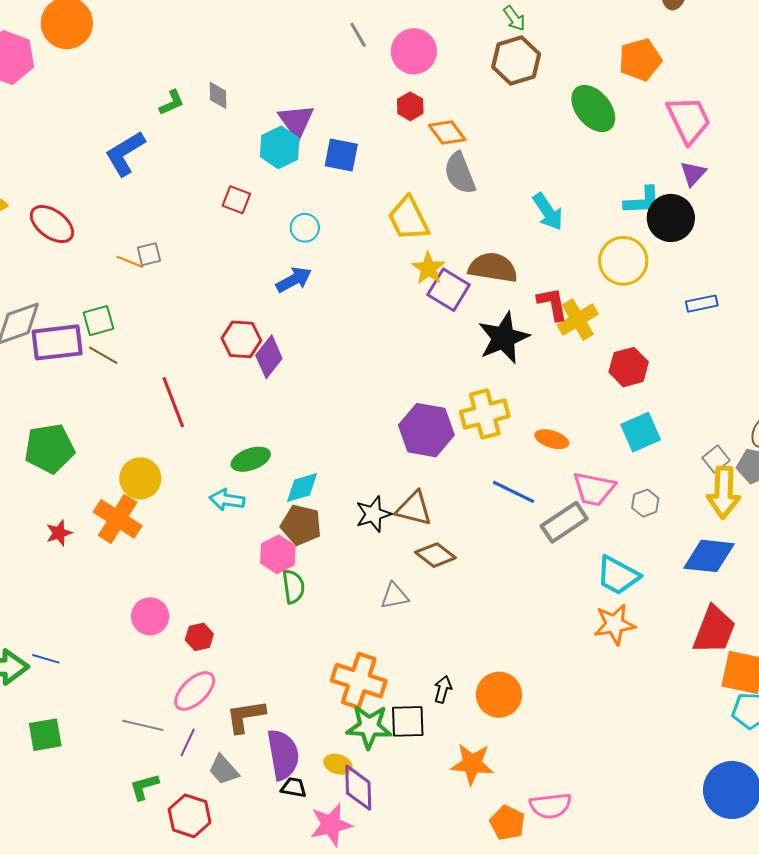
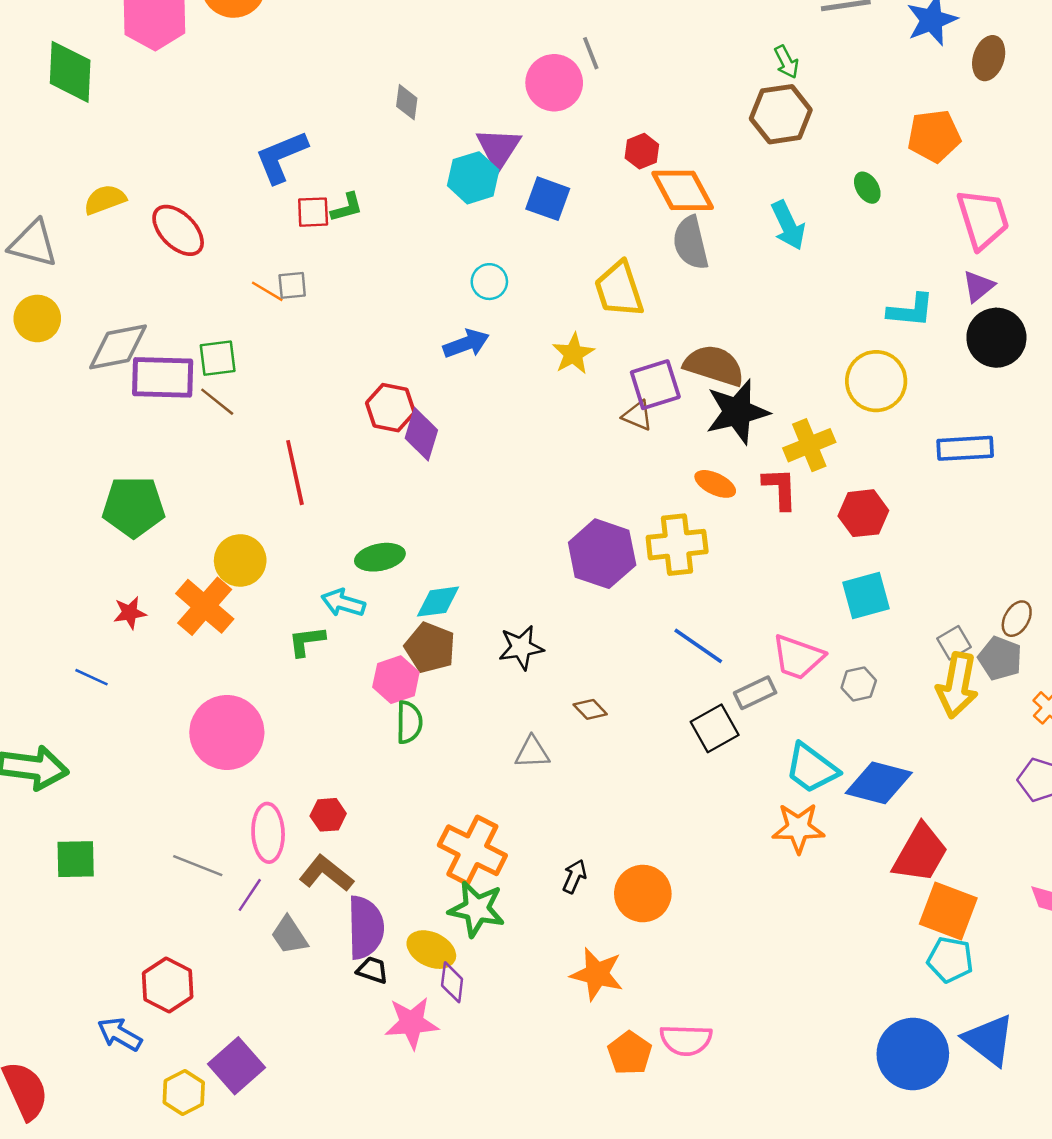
pink circle: (414, 51) -> (554, 83), moved
green L-shape: (172, 103) -> (347, 207), moved
green ellipse: (593, 108) -> (867, 188), size x0.5
orange diamond: (447, 133) -> (683, 190), size x1.4
red square: (236, 200) -> (313, 212), moved, turned -32
cyan arrow: (548, 212) -> (788, 225), moved
black circle: (671, 218) -> (996, 338), moved
yellow star: (428, 268) -> (573, 354), moved
purple square: (449, 290) -> (655, 385), turned 33
red L-shape: (552, 304) -> (780, 488), moved
blue rectangle: (702, 304) -> (965, 448), size x1.4
black star: (504, 338) -> (737, 412), moved
purple diamond: (269, 357) -> (421, 434), turned -30
orange ellipse: (552, 439) -> (715, 484), moved
brown triangle: (414, 509) -> (637, 416), moved, size x0.7
gray rectangle: (564, 522) -> (755, 693), size x0.7
brown diamond: (435, 555) -> (590, 709), size x0.7
blue diamond: (709, 556) -> (879, 783), moved
pink circle: (150, 616) -> (227, 732), size x1.6
red hexagon: (199, 637) -> (328, 815), moved
blue line: (46, 659) -> (92, 677), moved
pink ellipse: (195, 691) -> (268, 833), turned -57
brown L-shape: (246, 716) -> (326, 873), turned 39
black square: (408, 721) -> (715, 728), moved, turned -36
yellow ellipse: (338, 764) -> (431, 950), size x1.4
green L-shape: (144, 787) -> (307, 641), moved
purple diamond: (358, 788) -> (452, 982), size x0.7
red hexagon: (190, 816) -> (168, 985), moved

